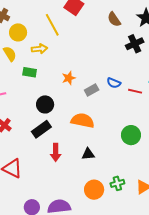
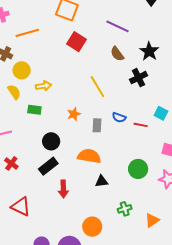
yellow line: (52, 25) -> (97, 87), moved
gray rectangle: (92, 90) -> (97, 125), turned -56
black triangle: (88, 154) -> (102, 181), moved
green cross: (117, 183) -> (125, 209), moved
orange circle: (94, 190) -> (92, 227), moved

